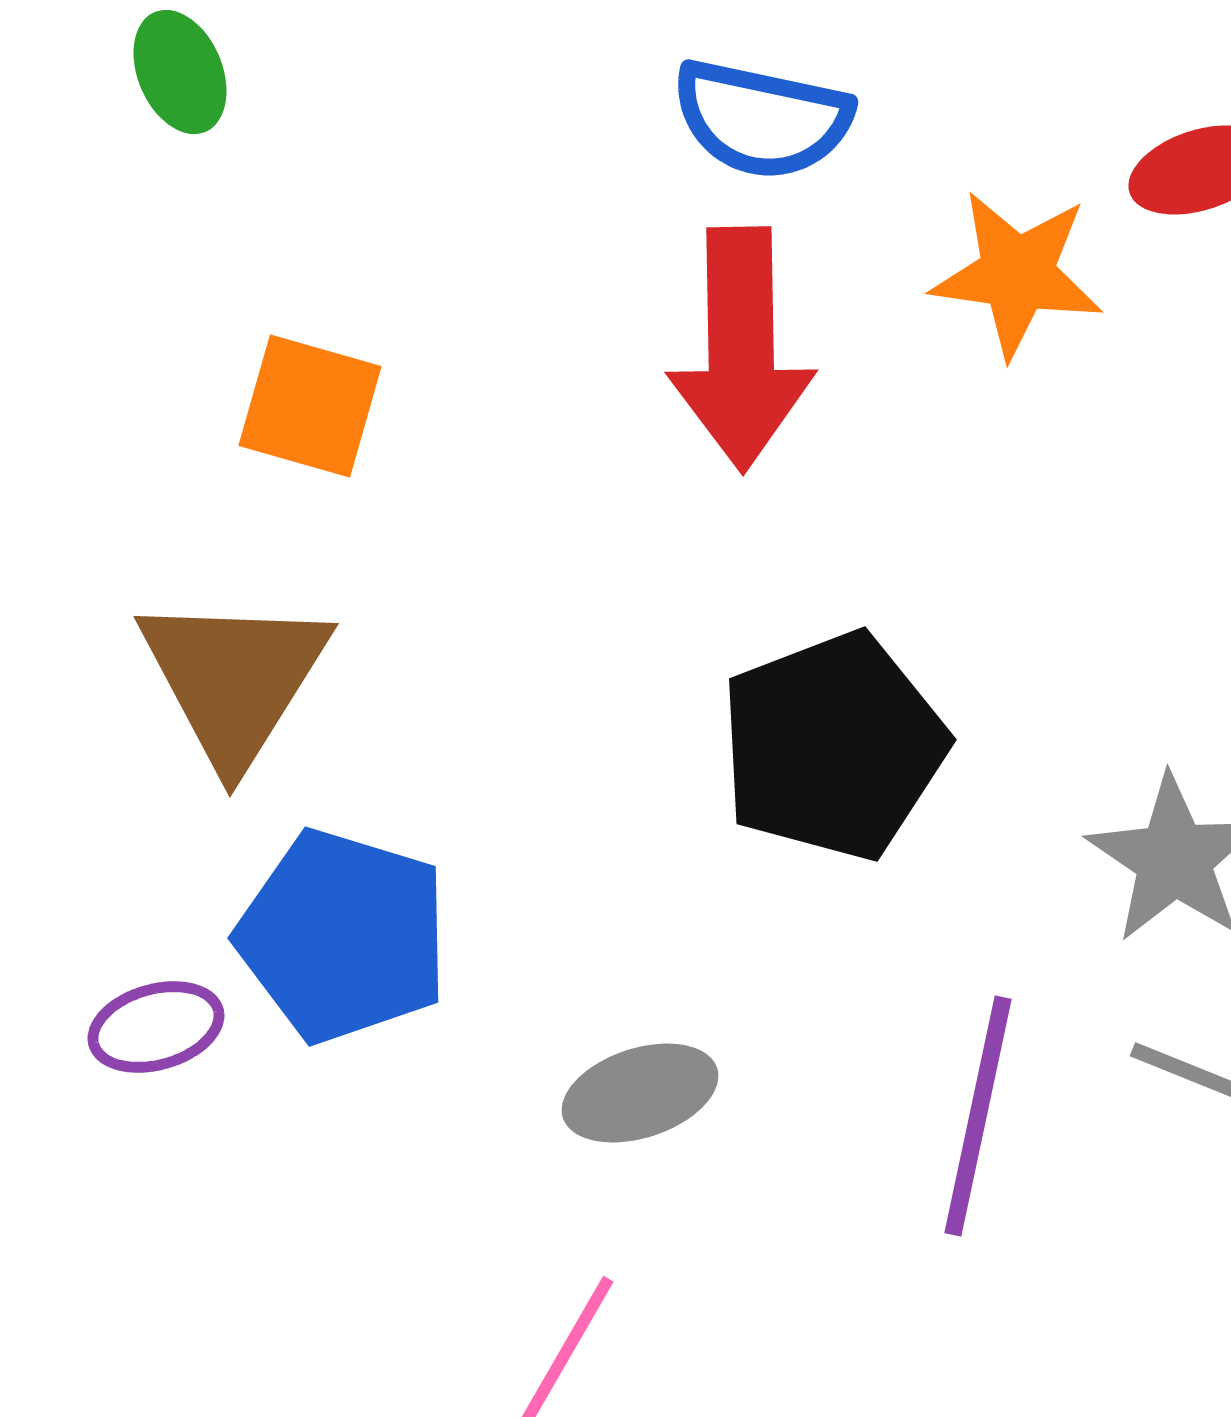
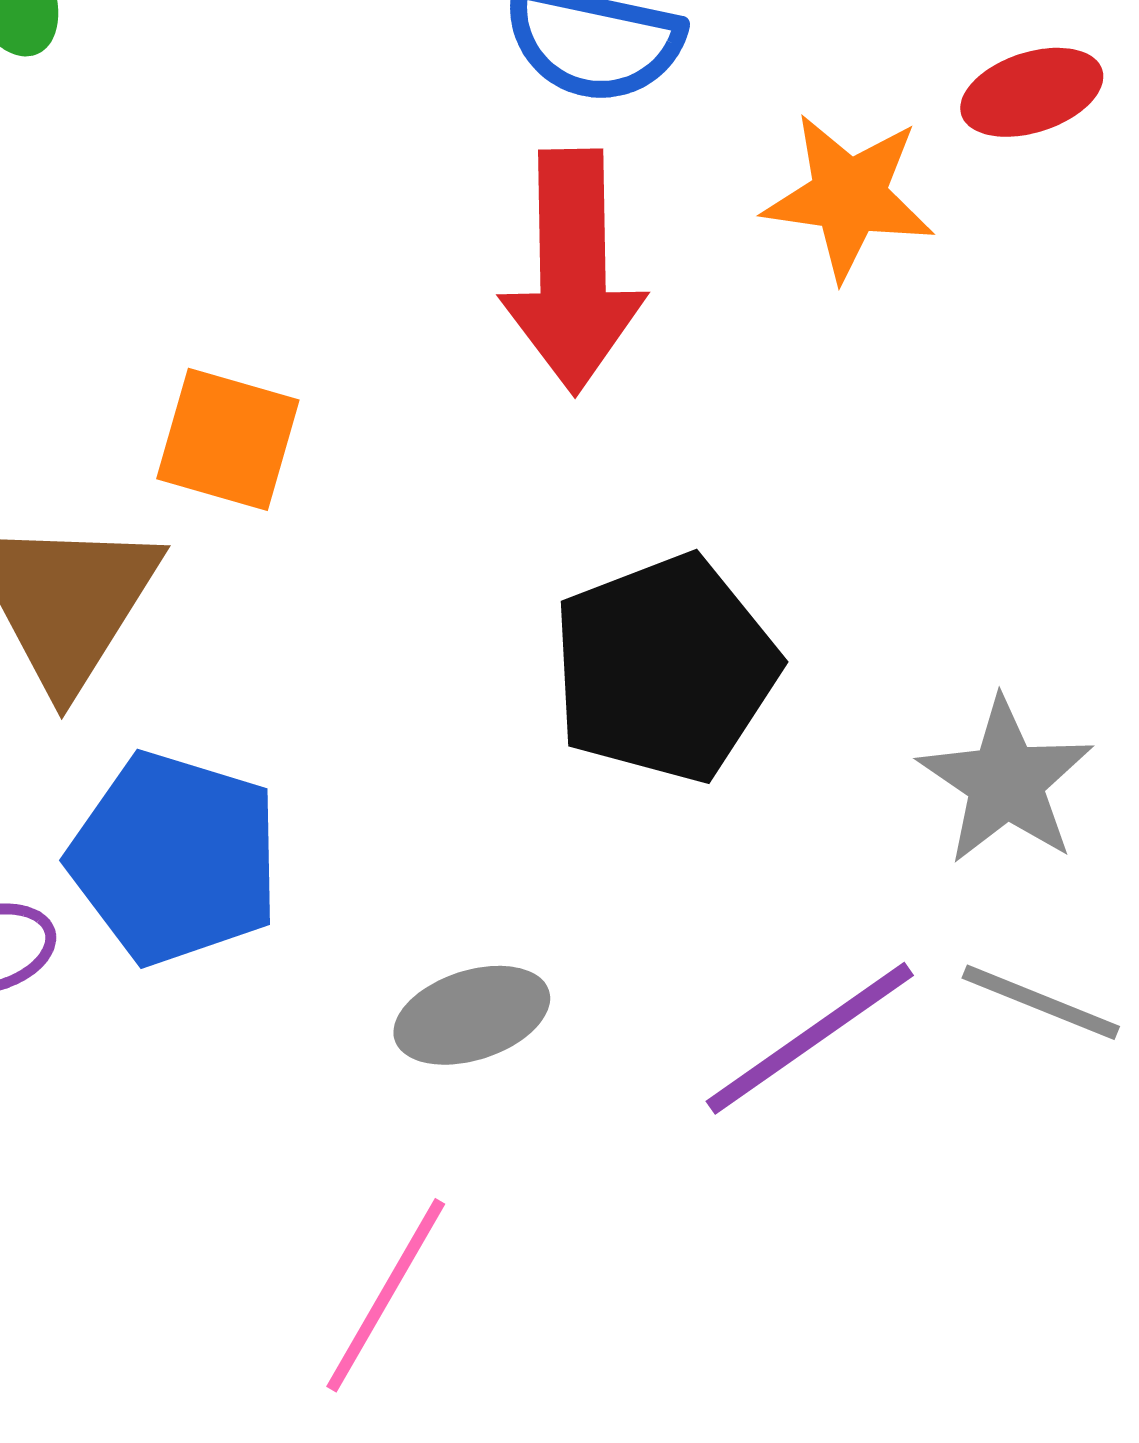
orange square: (310, 406) -> (228, 439), moved
purple line: (978, 1116) -> (810, 1038), turned 43

